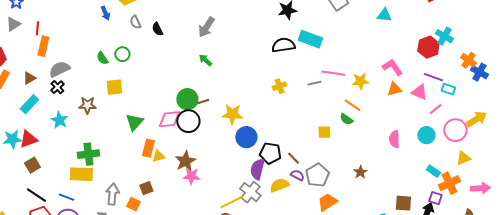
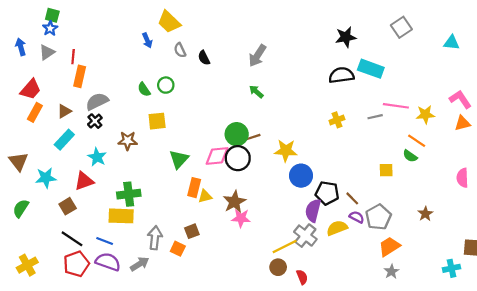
red triangle: (28, 139) -> (84, 181), moved

